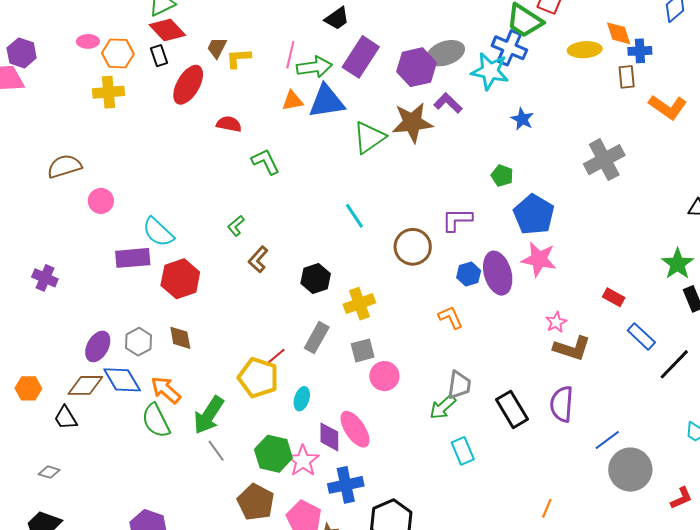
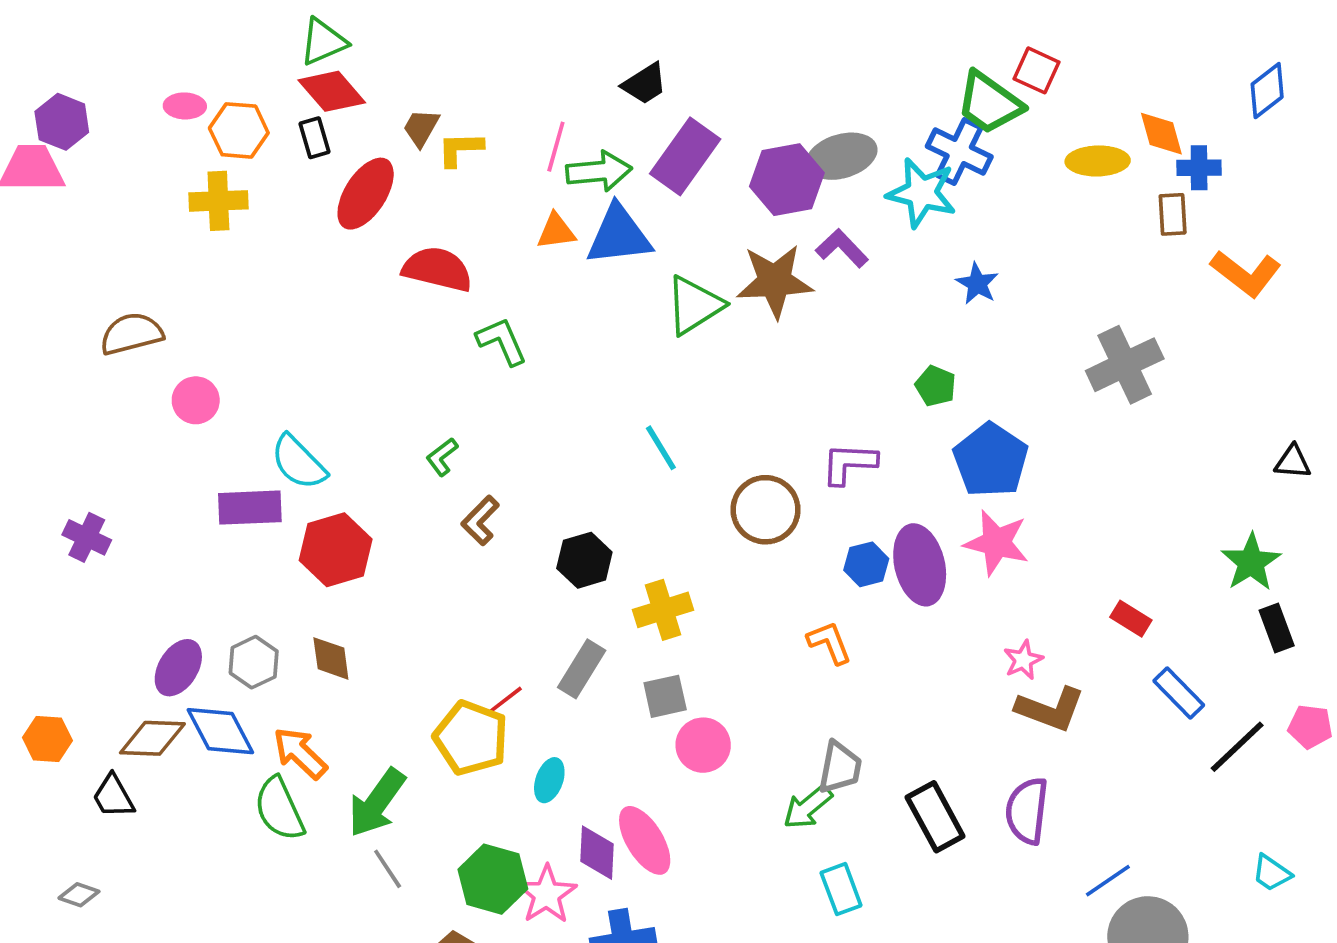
red semicircle: (229, 124) -> (437, 269), size x1.5

